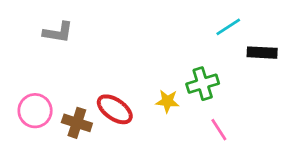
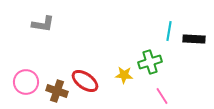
cyan line: (228, 27) -> (169, 31), moved, turned -48

